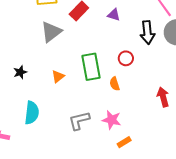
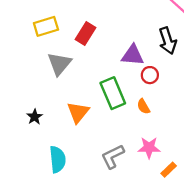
purple triangle: (114, 15) -> (133, 55), moved, size x1.5
orange triangle: (58, 76) -> (78, 112), size x1.5

